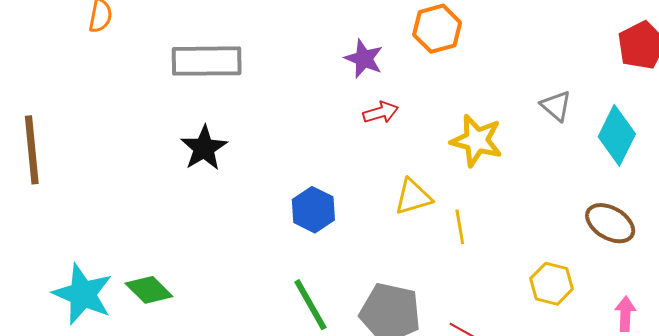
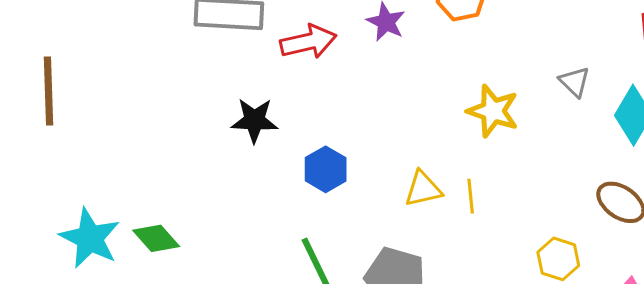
red arrow: (381, 112) -> (308, 42), moved, size x1.6
black star: (204, 148) -> (254, 120), moved, turned 30
yellow triangle: (413, 197) -> (423, 189), moved

